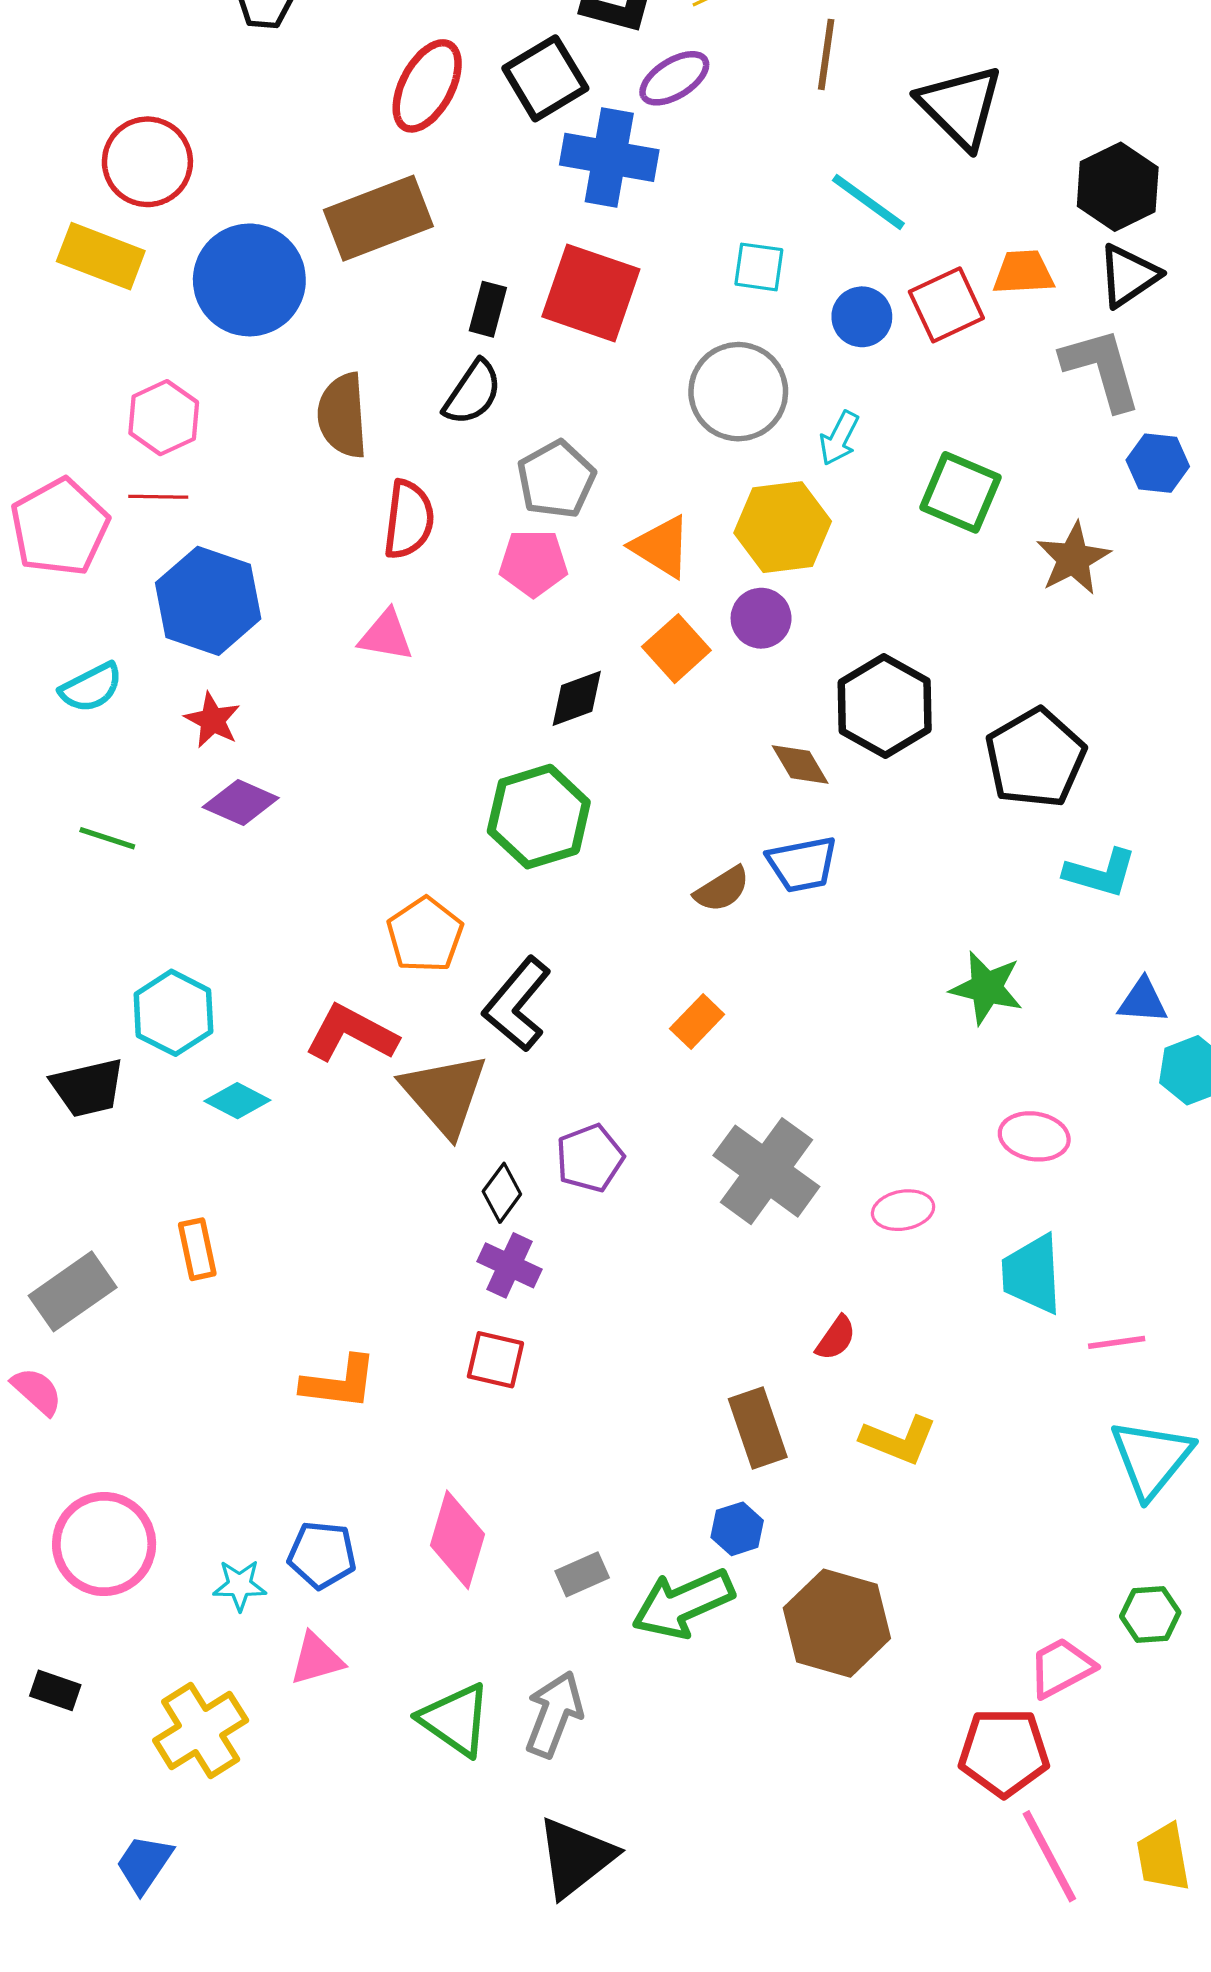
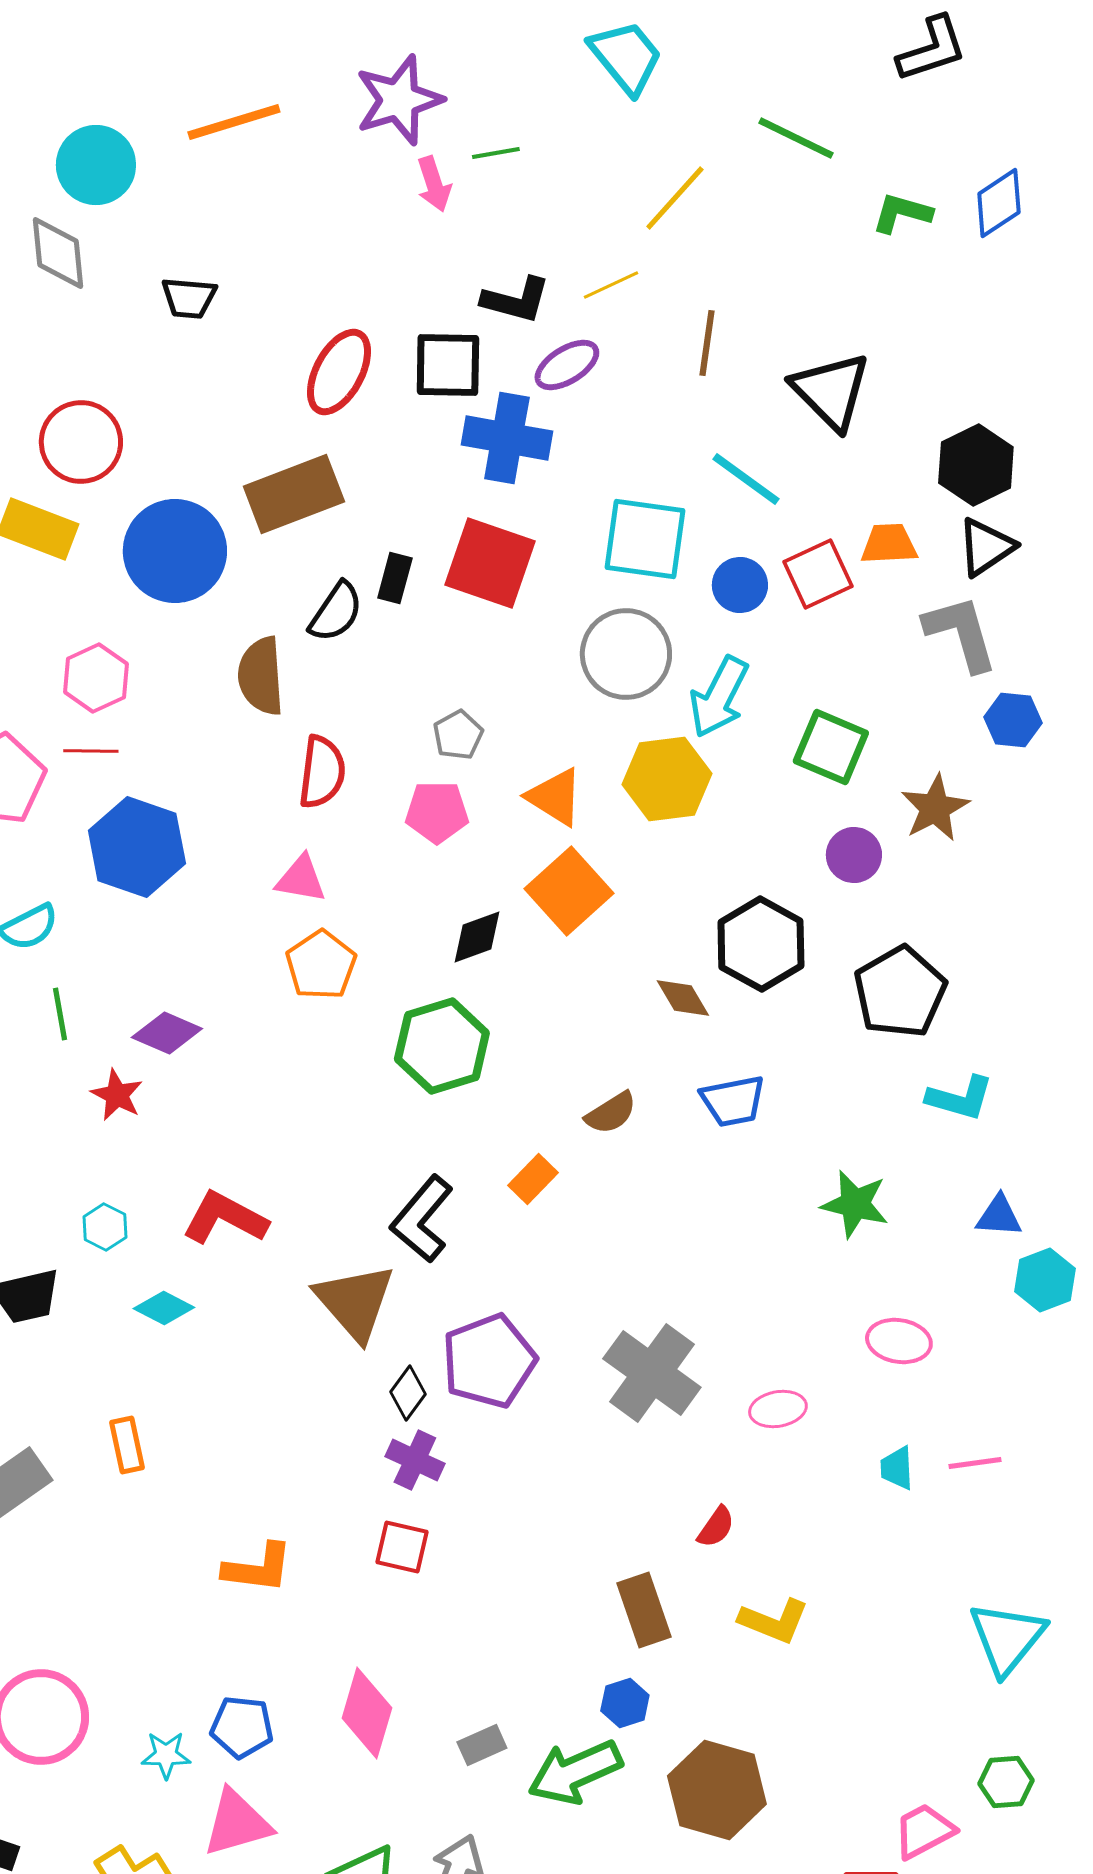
black square: (545, 78) -> (448, 365), turned 32
cyan square: (759, 267) -> (645, 539), size x1.8
black semicircle: (473, 393) -> (336, 612), moved
cyan arrow: (839, 438) -> (719, 697), size x1.6
gray pentagon: (556, 479) -> (458, 735), size x0.7
purple circle: (761, 618) -> (854, 855), moved
orange square: (676, 649) -> (569, 891), size x1.4
red star: (212, 720) -> (117, 1095), moved
green line: (107, 838) -> (60, 1014), moved, turned 62
blue trapezoid: (802, 864) -> (733, 1101), moved
orange pentagon: (425, 935) -> (321, 965), moved
cyan hexagon: (173, 1013) -> (105, 1227), size x0.6
orange rectangle: (697, 1021) -> (533, 1179), moved
red L-shape: (351, 1033) -> (225, 1218), moved
purple pentagon: (590, 1158) -> (489, 1361), size x1.5
cyan trapezoid: (1032, 1274) -> (897, 1468), size x0.6
pink line: (1117, 1342) -> (975, 1463), moved
pink triangle: (317, 1659) -> (237, 1823), size x1.4

